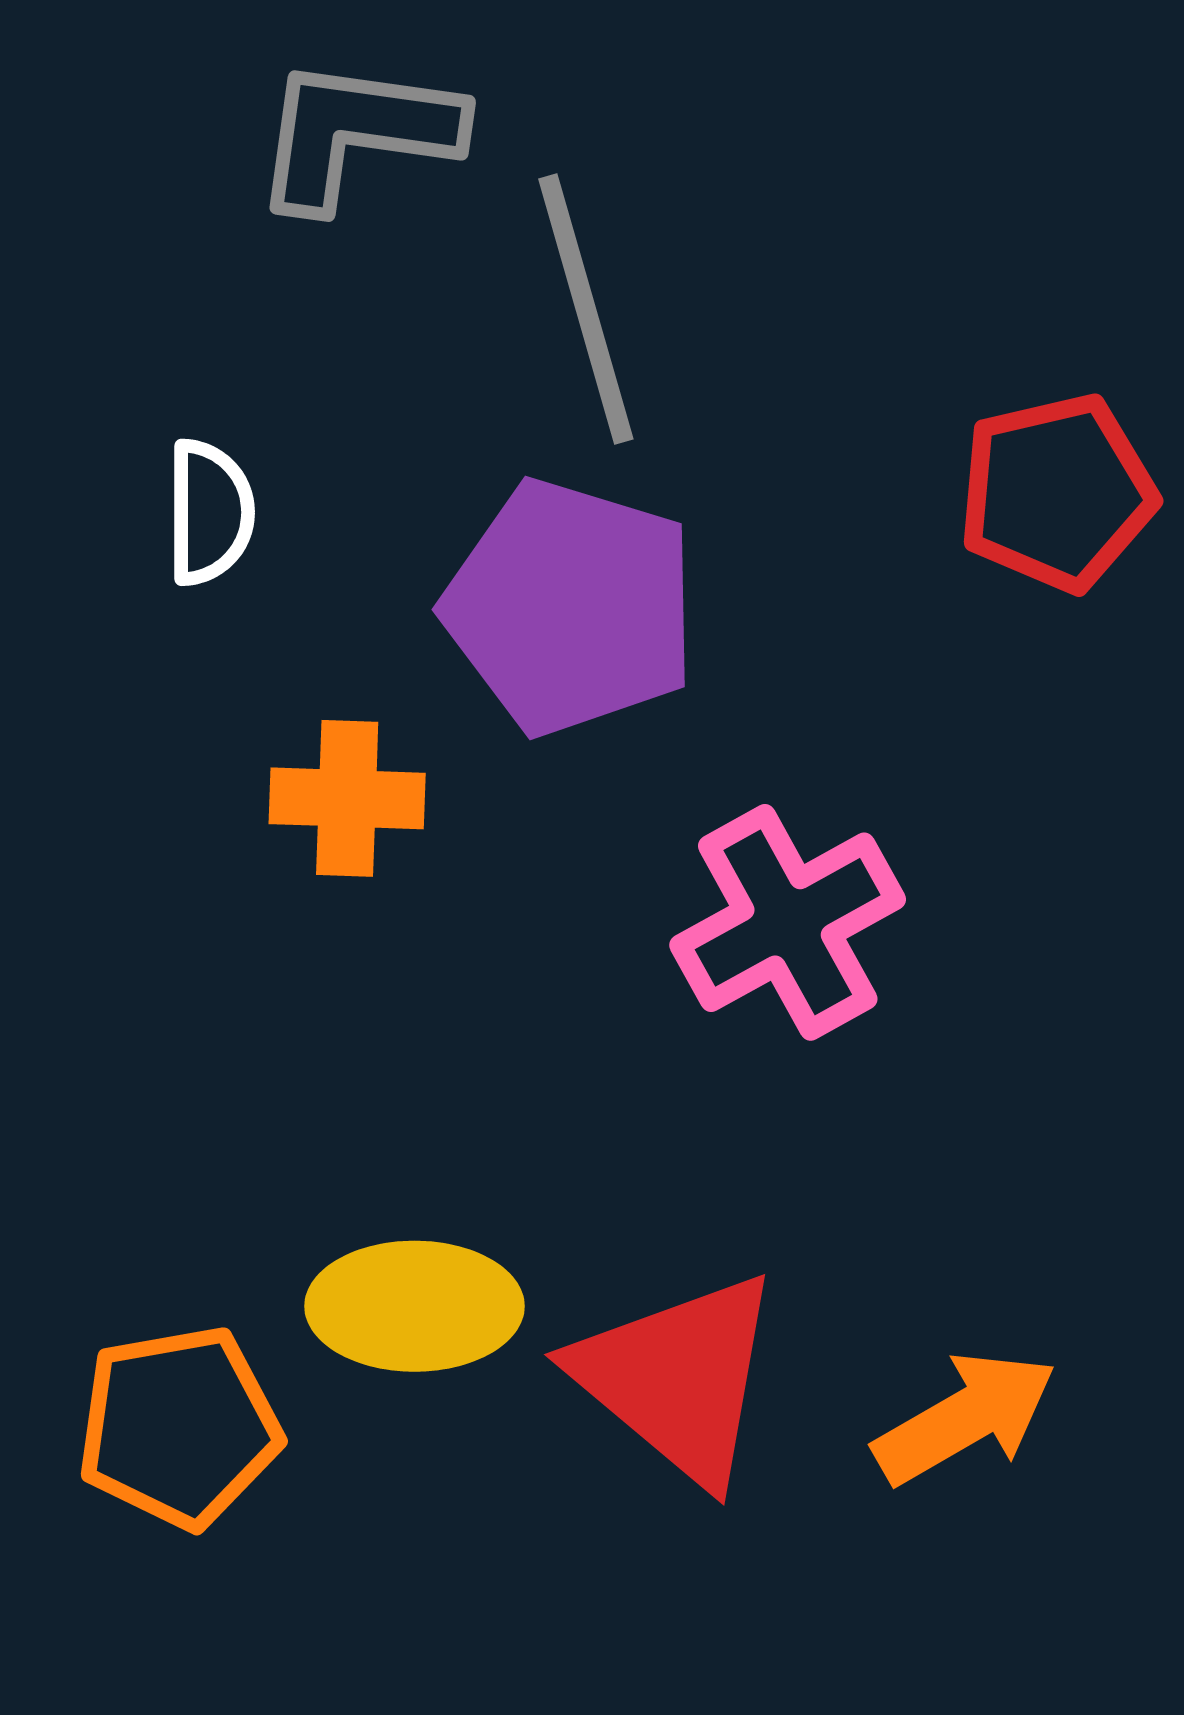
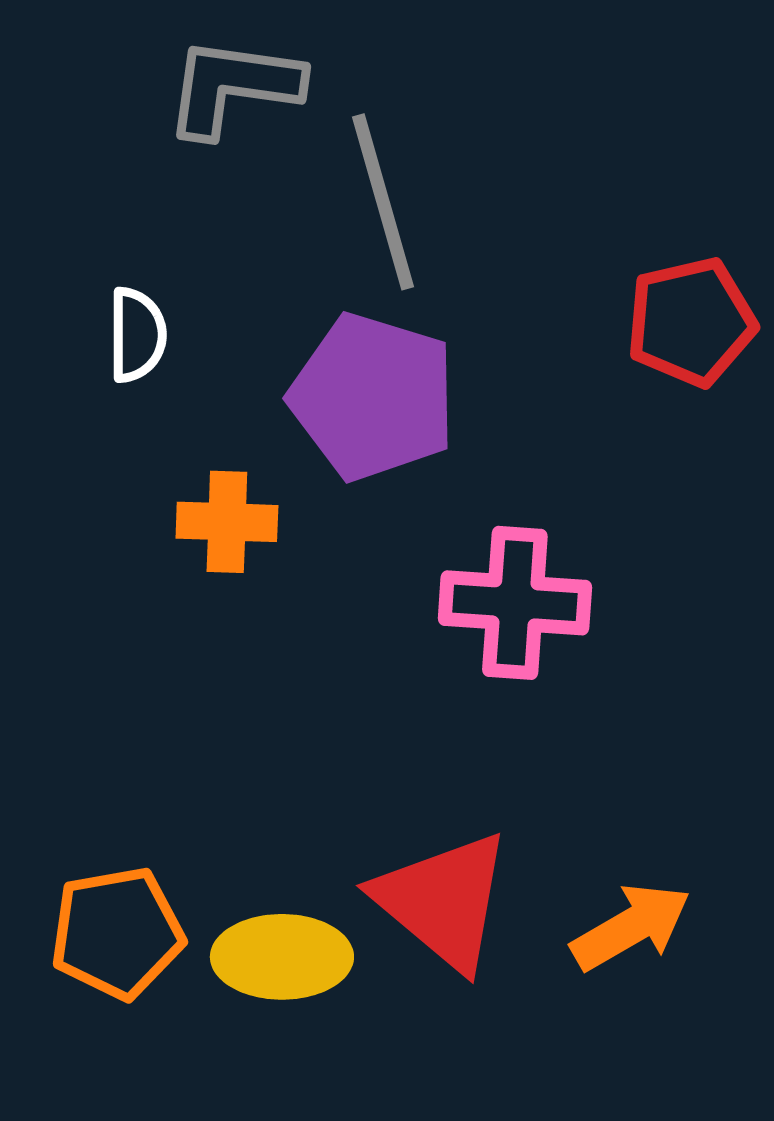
pink cross: (788, 922) -> (515, 603), turned 33
yellow ellipse: (415, 1306) -> (282, 957), moved

